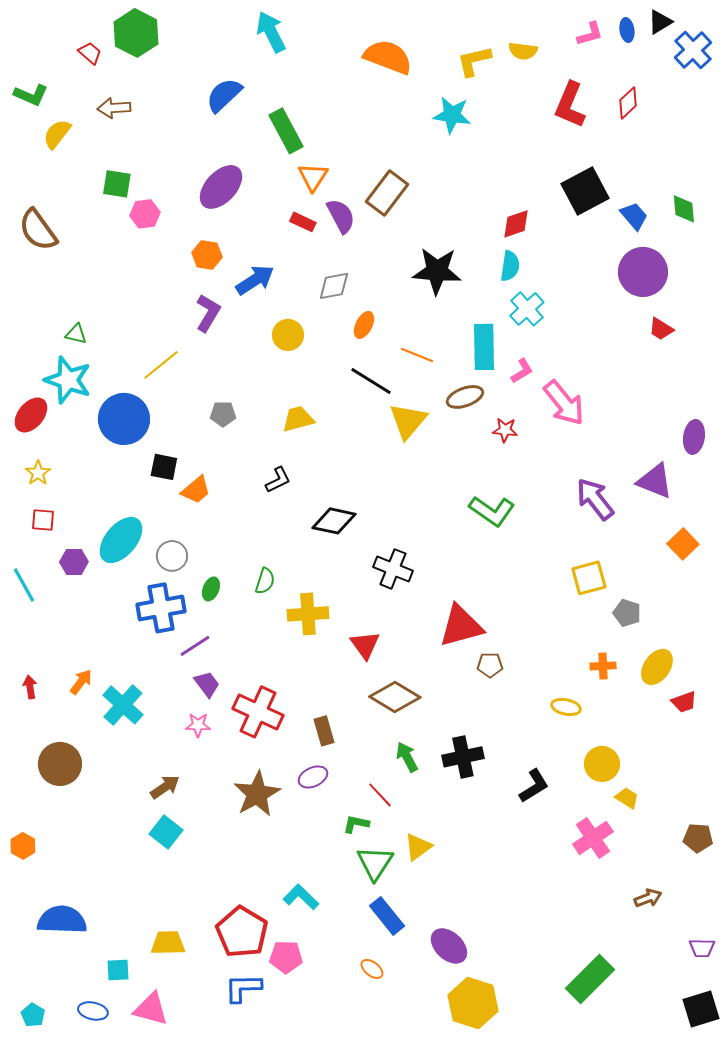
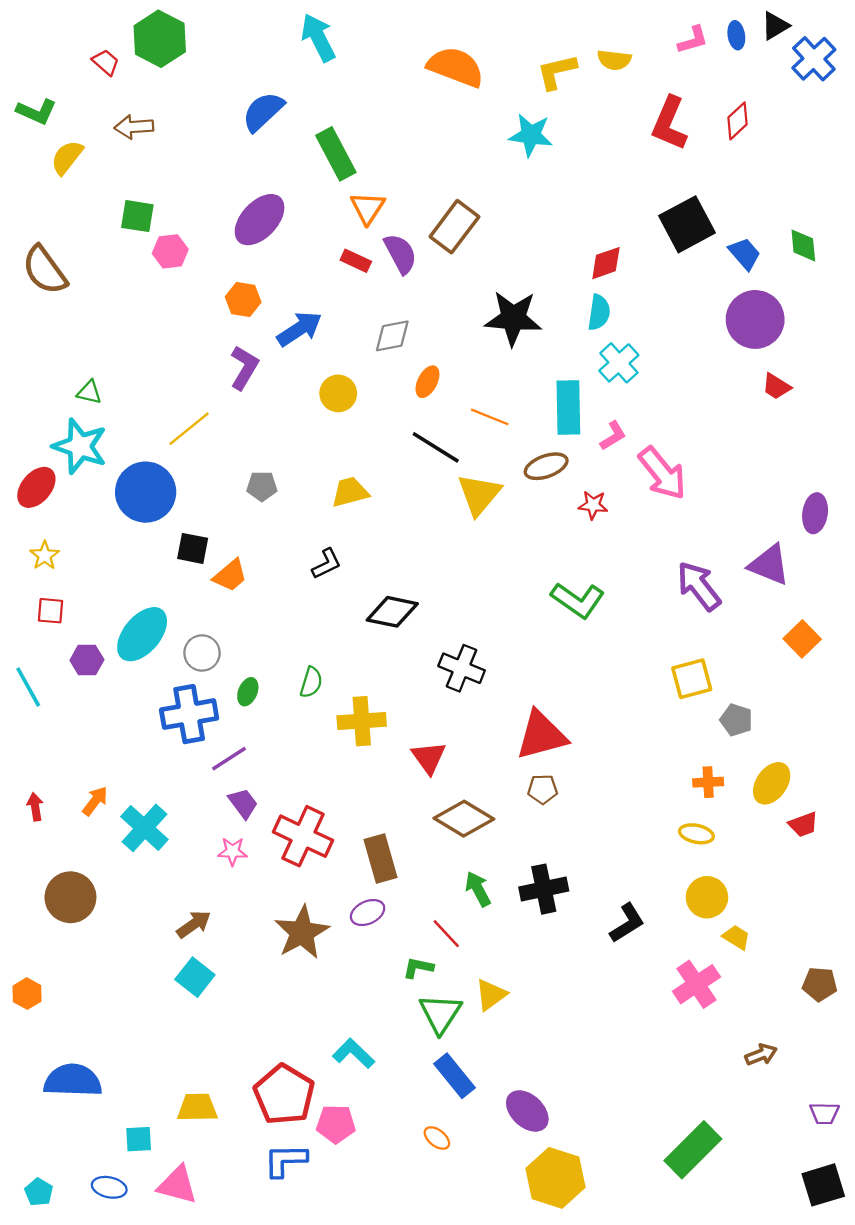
brown pentagon: (490, 665) -> (543, 789), moved
yellow ellipse: (566, 707) -> (696, 834), moved
brown rectangle: (324, 731) -> (381, 858), size x1.4

